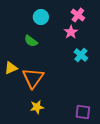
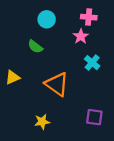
pink cross: (78, 15) -> (89, 17), turned -32
orange triangle: (33, 78) -> (57, 84), moved, turned -30
purple square: (83, 112) -> (94, 117), moved

